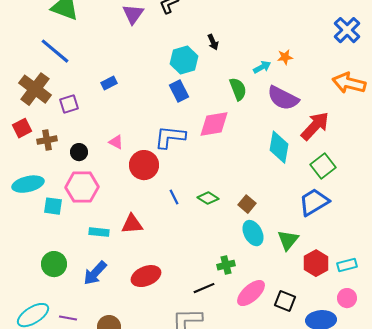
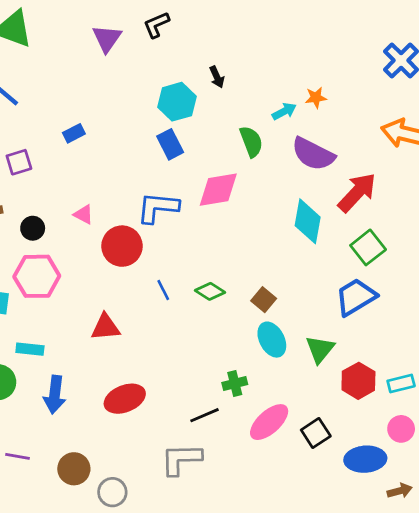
cyan rectangle: (99, 232) -> (30, 349), moved
blue arrow: (95, 273) -> (55, 395), turned -36
black square: (285, 301) -> (316, 433), turned 35

